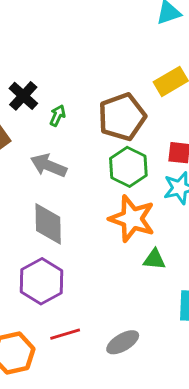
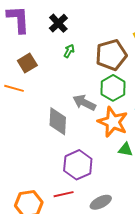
black cross: (23, 96) -> (58, 23), moved
gray arrow: (49, 165) -> (84, 103), moved
purple hexagon: (41, 281) -> (78, 165), moved

